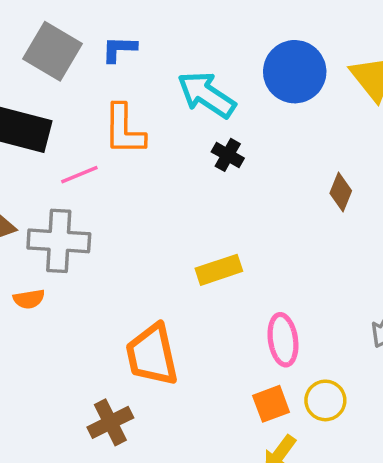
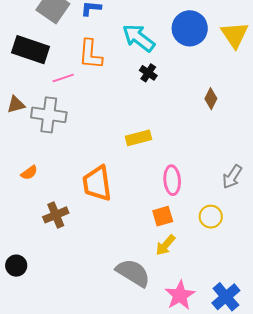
orange semicircle: (29, 299) -> (29, 173), moved, turned -30
yellow circle: (325, 400) -> (211, 217), moved
brown cross: (110, 422) -> (56, 215), moved

